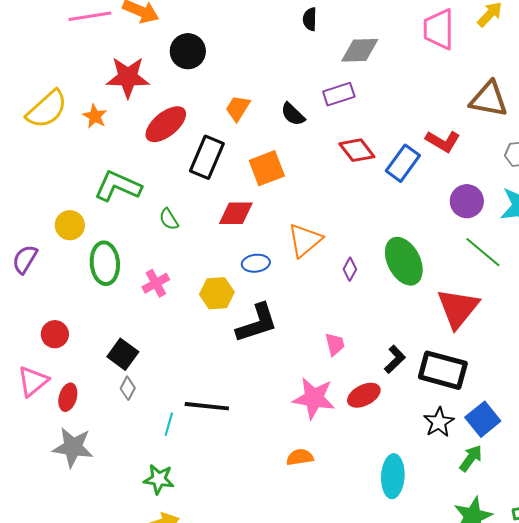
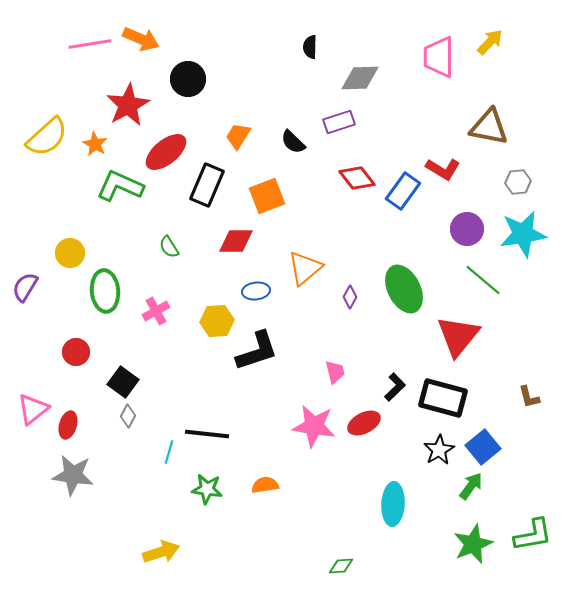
red star: (128, 77) -> (128, 105), turned -30
green L-shape: (118, 186) -> (120, 186), moved
red circle: (55, 334) -> (76, 352), moved
orange semicircle: (300, 457) -> (265, 485), moved
green star: (159, 479) -> (207, 489), moved

